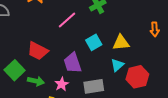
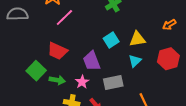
pink line: (67, 20) -> (64, 18), moved
orange arrow: (155, 29) -> (169, 25), turned 64
red hexagon: (137, 77) -> (168, 59), moved

